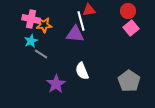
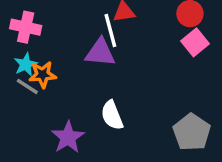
orange star: (44, 25) -> (43, 75), moved
gray line: (41, 54) -> (27, 86), moved

